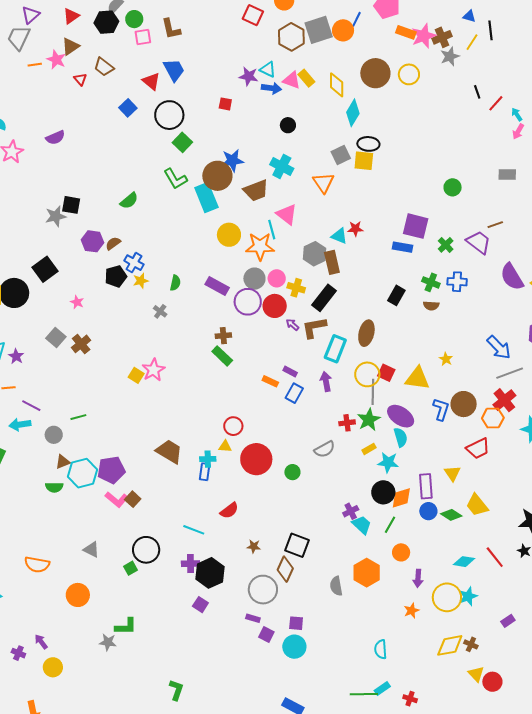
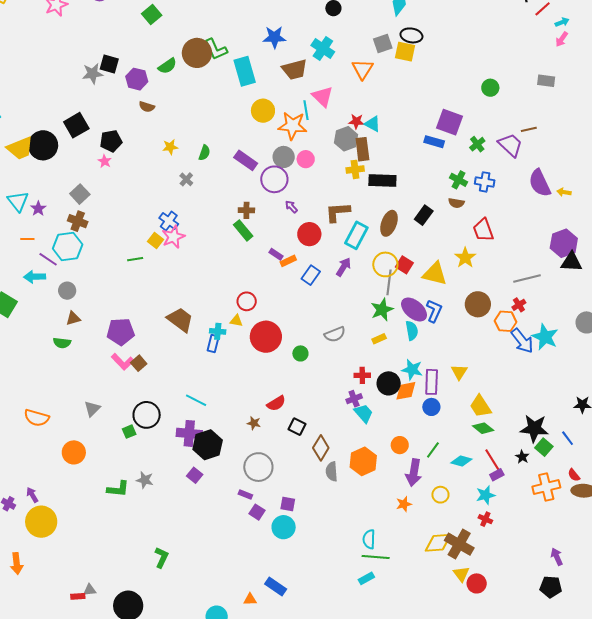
cyan arrow: (517, 114) -> (562, 22), turned 96
green square: (182, 142) -> (152, 14), moved
brown circle: (217, 176) -> (197, 53), moved
red star: (355, 229) -> (356, 121), moved
purple hexagon: (93, 241) -> (137, 79), moved
brown semicircle: (113, 243) -> (147, 107), turned -133
blue cross: (134, 263) -> (169, 221), moved
black pentagon: (116, 276) -> (111, 141), moved
yellow cross: (296, 288) -> (355, 169), moved, turned -30
black rectangle: (396, 295) -> (424, 215), moved
black rectangle: (324, 298) -> (382, 181), moved, turned 48
red circle: (275, 306) -> (309, 234), moved
purple arrow: (292, 325) -> (291, 207), moved
brown cross: (81, 344) -> (78, 221), moved, turned -36
blue arrow: (499, 347) -> (522, 341), moved
yellow star: (446, 359) -> (465, 258), size x1.5
purple rectangle: (290, 371) -> (276, 254), moved
orange rectangle: (270, 381) -> (288, 261), turned -56
purple arrow: (326, 381) -> (343, 267), turned 36
red cross: (504, 400) -> (519, 305), size x0.6
blue L-shape: (441, 409) -> (434, 311), moved
green line: (78, 417) -> (135, 259), moved
red cross: (347, 423) -> (362, 375), moved
red trapezoid: (478, 448) -> (483, 230), moved, turned 90
cyan star: (388, 462) -> (412, 370), moved
cyan hexagon: (82, 473) -> (68, 247), moved
red semicircle: (229, 511) -> (276, 403), moved
green diamond: (451, 515) -> (483, 428), moved
green line: (390, 525) -> (433, 450), moved
black square: (297, 545) -> (297, 427), size x0.7
gray triangle: (91, 550) -> (92, 409), turned 42
purple cross: (190, 564) -> (189, 433), size x1.4
brown diamond: (285, 569) -> (321, 448), moved
purple arrow: (418, 578) -> (414, 473), size x1.5
cyan star: (468, 596) -> (486, 495), moved
yellow circle: (447, 597) -> (440, 495), size x0.6
purple rectangle: (508, 621) -> (497, 475), moved
gray star: (108, 642) -> (145, 480), moved
brown cross: (471, 644) -> (459, 544), size x2.0
yellow circle: (53, 667) -> (41, 522), size x1.6
green line: (364, 694) -> (376, 557), moved
red cross: (410, 699) -> (485, 519), moved

